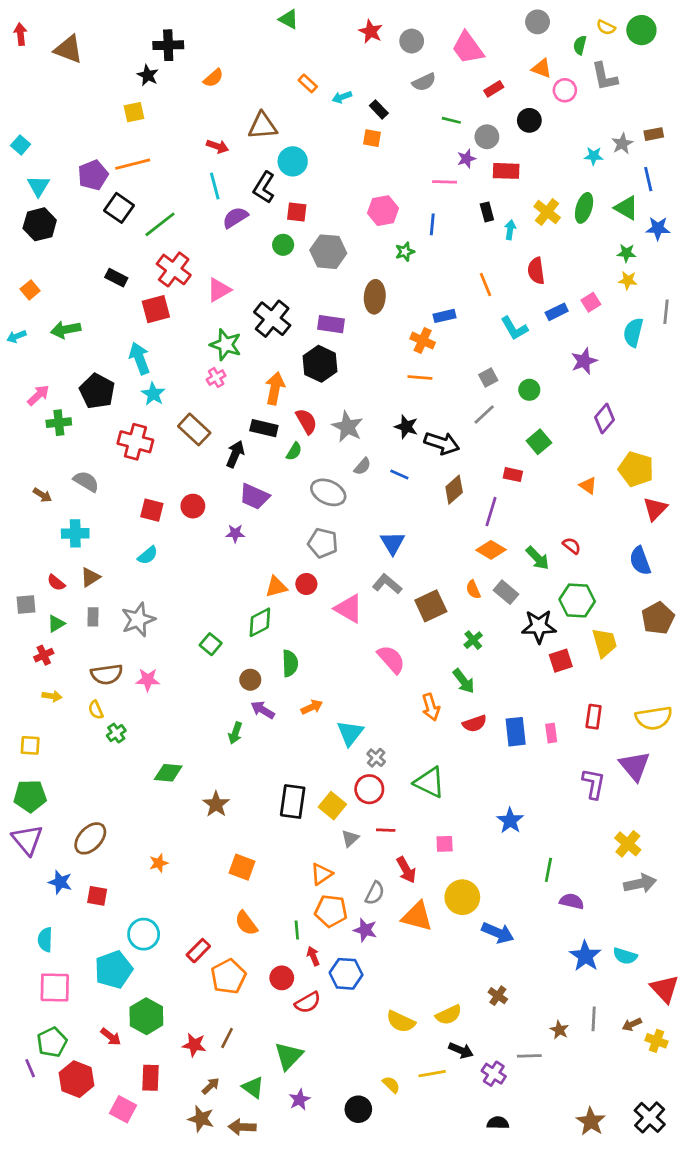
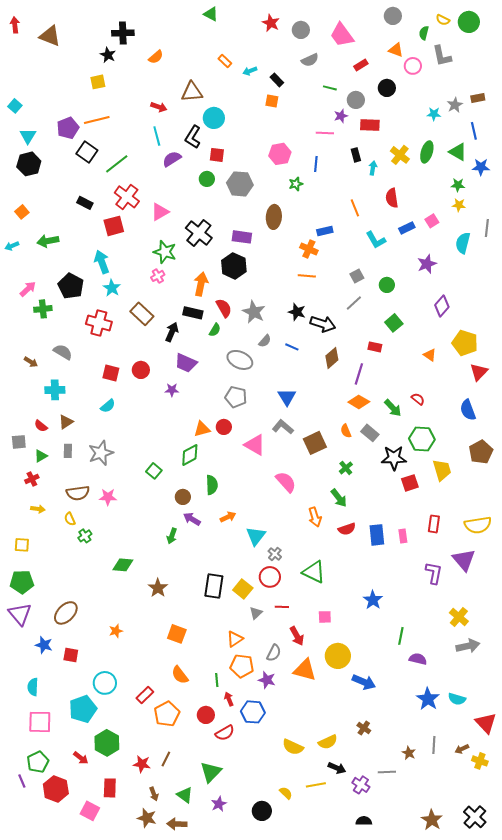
brown arrow: (211, 1086) -> (154, 794), turned 112

